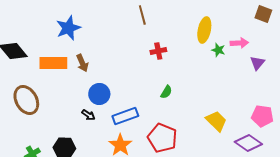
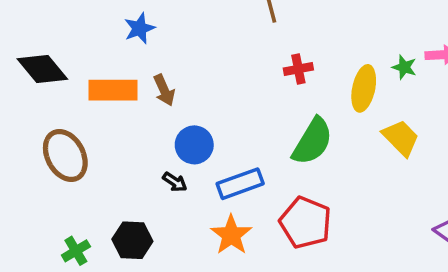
blue star: (68, 28) -> (139, 28), size x0.7
yellow ellipse: (204, 30) -> (364, 88), moved
green semicircle: (166, 92) -> (312, 141), size x2.0
yellow trapezoid: (216, 121) -> (401, 138), moved

